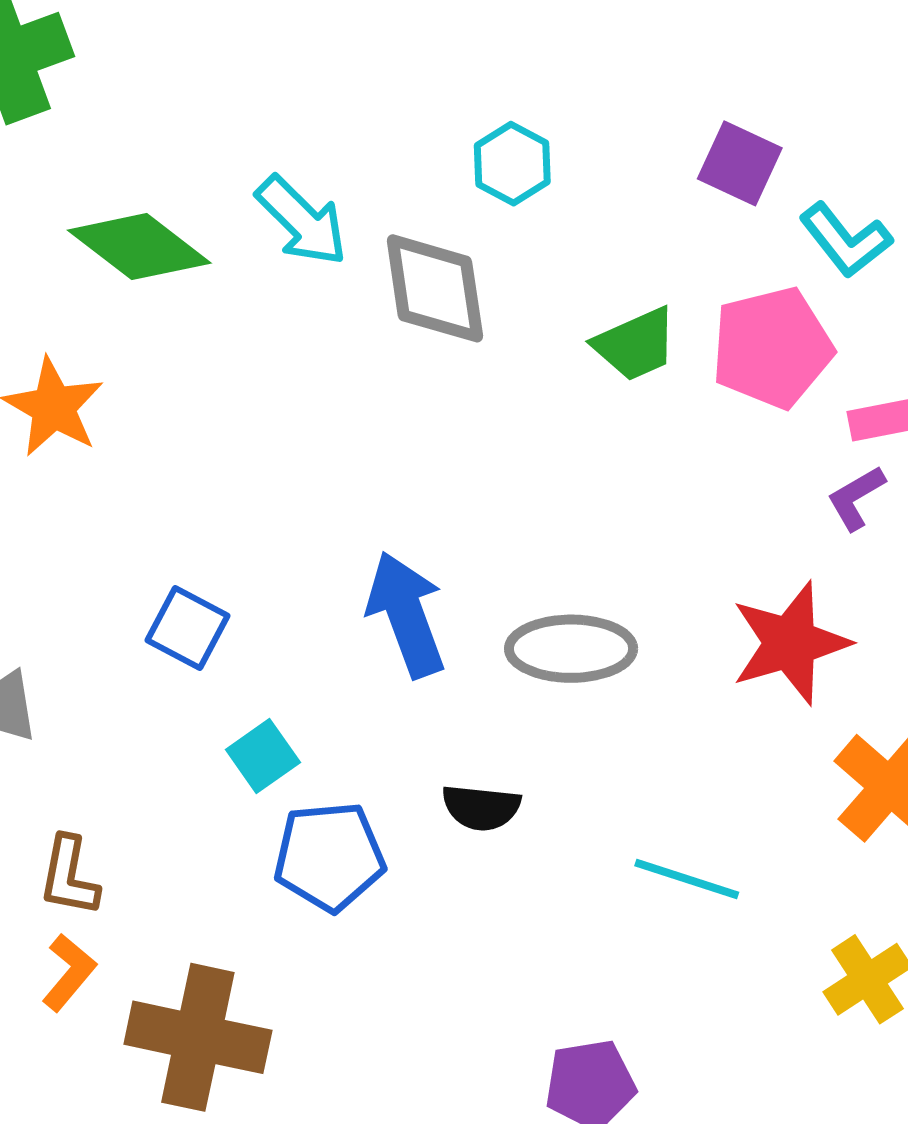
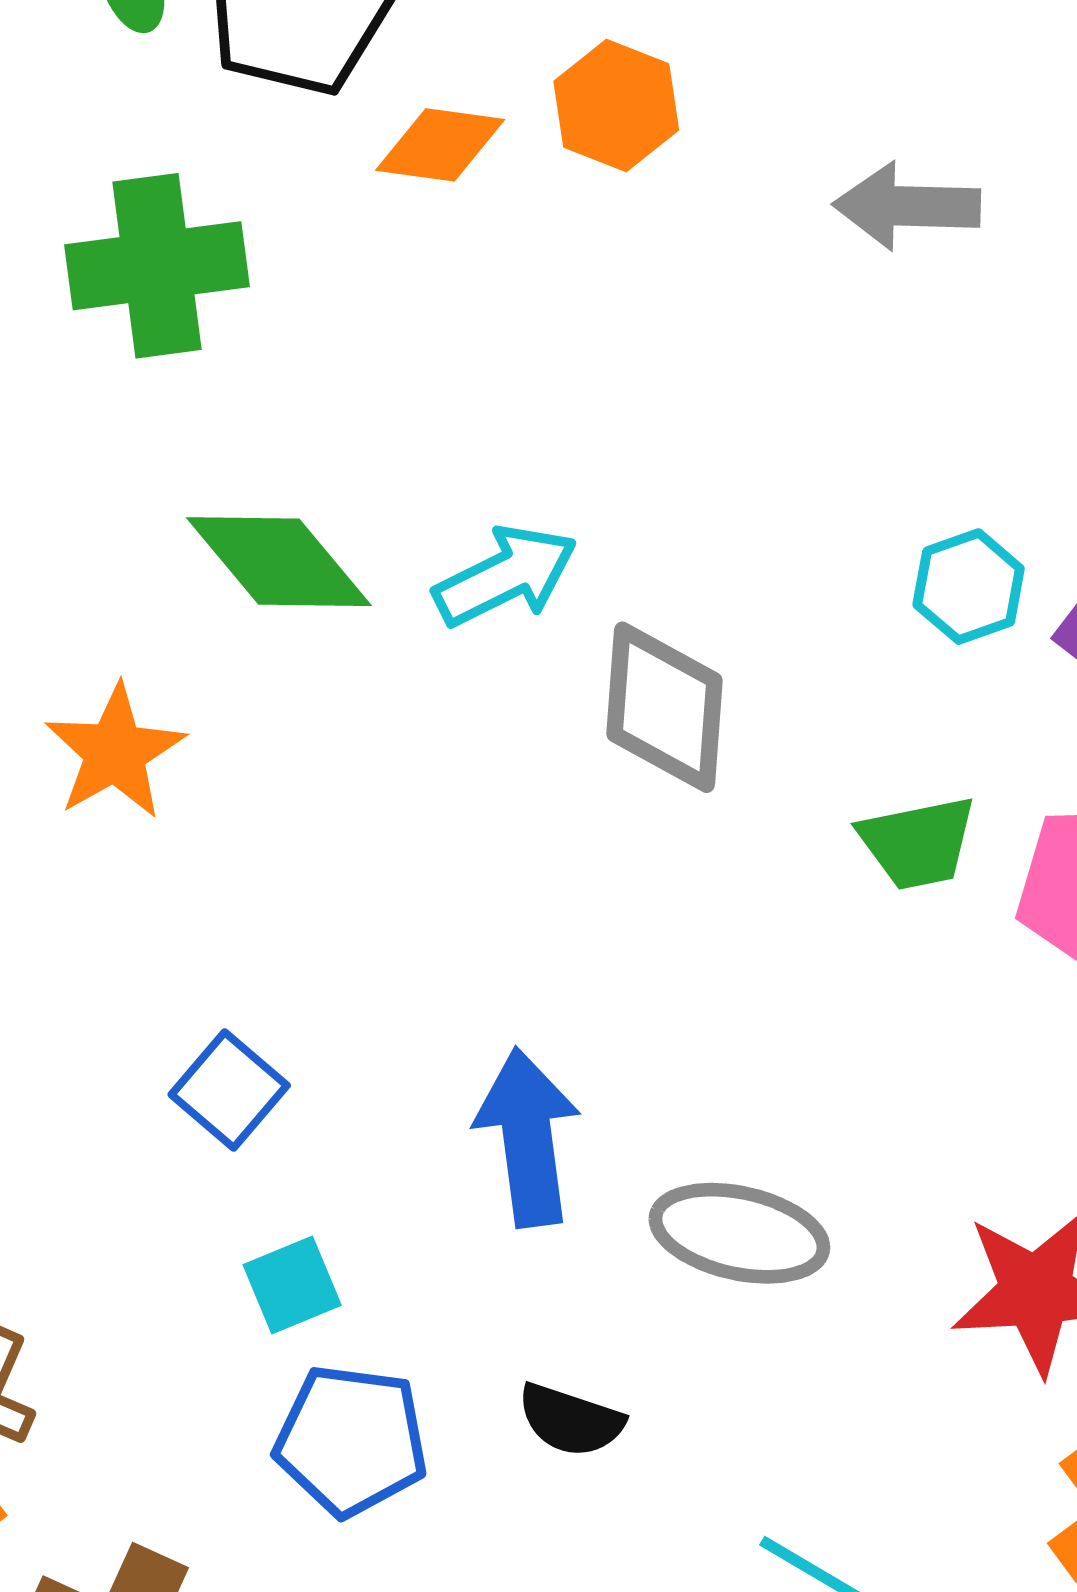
cyan hexagon: (512, 164) -> (969, 587), moved
cyan arrow: (302, 221) -> (506, 576), turned -84

